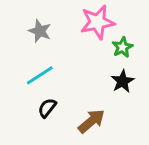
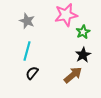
cyan line: (40, 75) -> (27, 51), turned -42
brown arrow: (91, 121) -> (73, 75), moved

